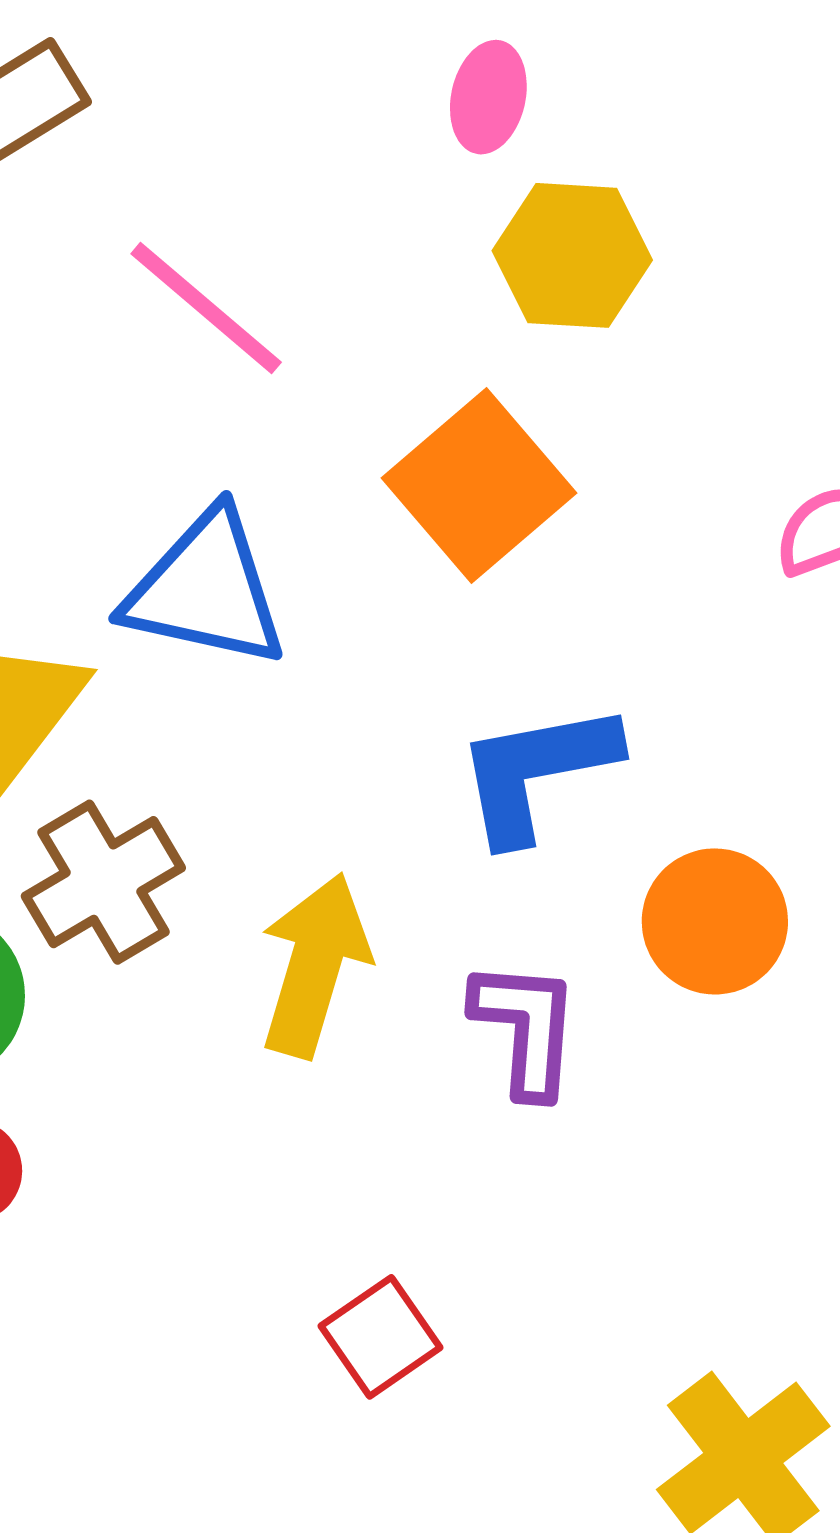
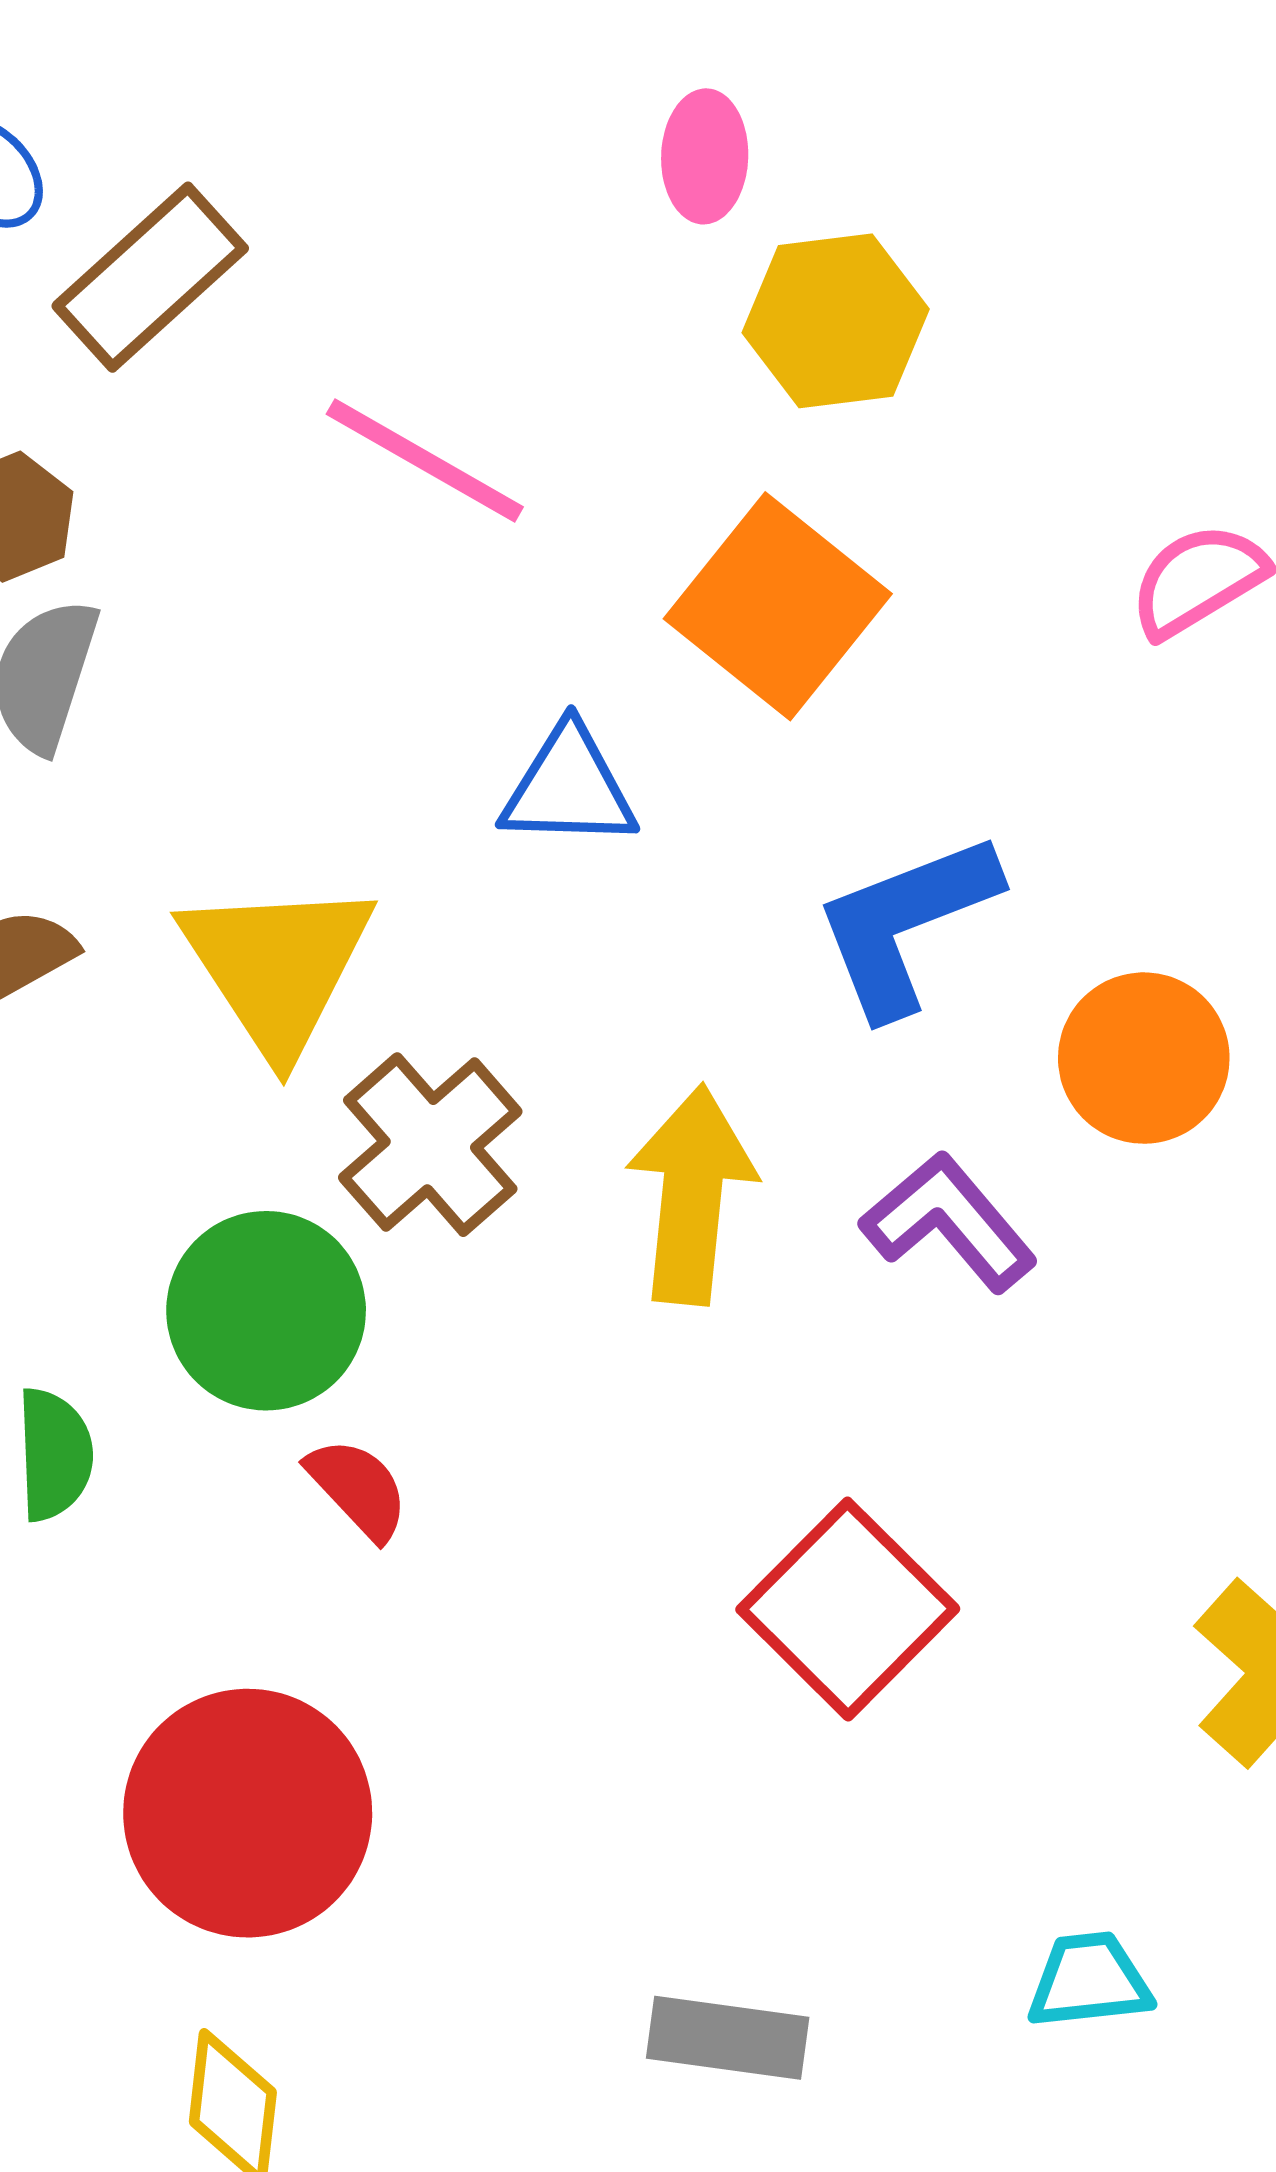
blue triangle: (206, 590) -> (569, 787), moved, size x0.7
purple L-shape: (526, 1028) -> (949, 1222), turned -34
red square: (381, 1337) -> (848, 1609), size x1.5

